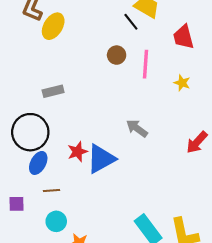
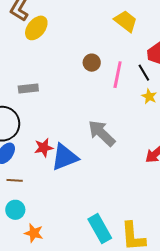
black line: (131, 22) -> (144, 73), moved
gray arrow: (137, 128) -> (102, 133), size x1.4

